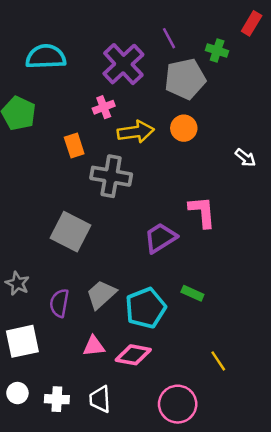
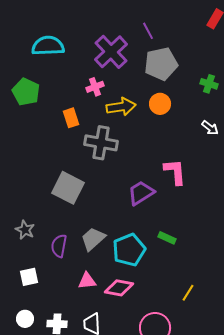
green cross: (217, 51) -> (209, 84), moved
white square: (22, 341) -> (29, 277), size x0.7
yellow line: (218, 361) -> (188, 293), turned 66

